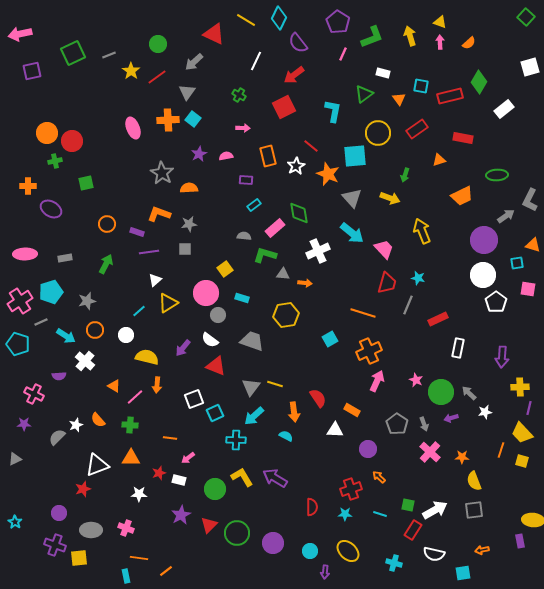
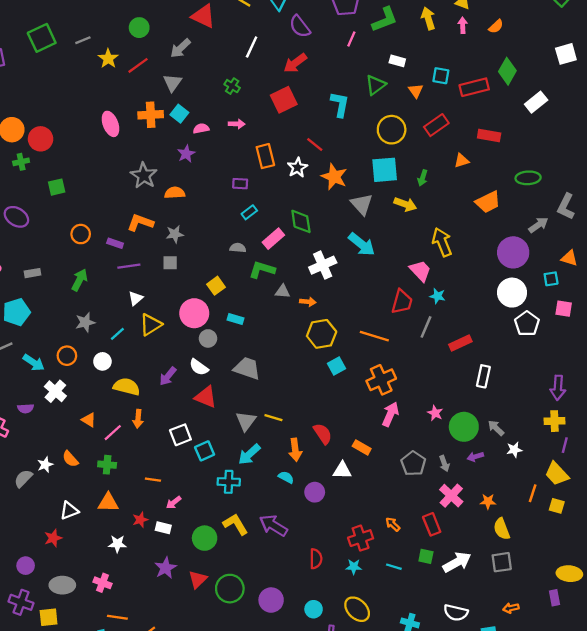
pink semicircle: (226, 156) -> (201, 129), moved
cyan square: (355, 156) -> (385, 170), moved
pink trapezoid: (384, 249) -> (420, 271), moved
gray star: (87, 301) -> (85, 322), moved
yellow hexagon: (286, 315) -> (322, 334), moved
purple arrow: (502, 357) -> (558, 388), moved
purple circle: (368, 449) -> (315, 492), moved
white triangle: (97, 465) -> (69, 511), size x0.7
red rectangle: (413, 530) -> (432, 524), moved, turned -54

